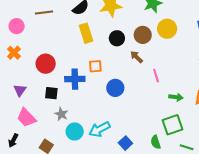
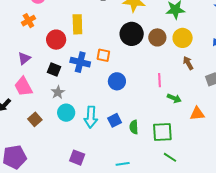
yellow rectangle: (86, 33) -> (77, 24), moved
black circle: (117, 38) -> (132, 34), size x1.5
brown arrow: (136, 57) -> (188, 63), moved
green arrow: (176, 97) -> (174, 98), moved
cyan arrow: (100, 129) -> (91, 117), turned -75
green semicircle: (156, 142) -> (134, 127), moved
blue square: (125, 143) -> (115, 120), moved

